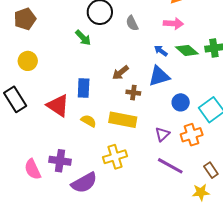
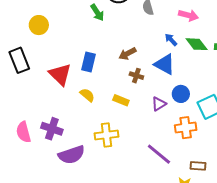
blue triangle: (159, 76) -> (165, 64), turned 35
yellow rectangle: (123, 120) -> (121, 100), size x0.6
purple triangle: (162, 134) -> (159, 104), moved
brown rectangle: (211, 170) -> (198, 166), turned -63

